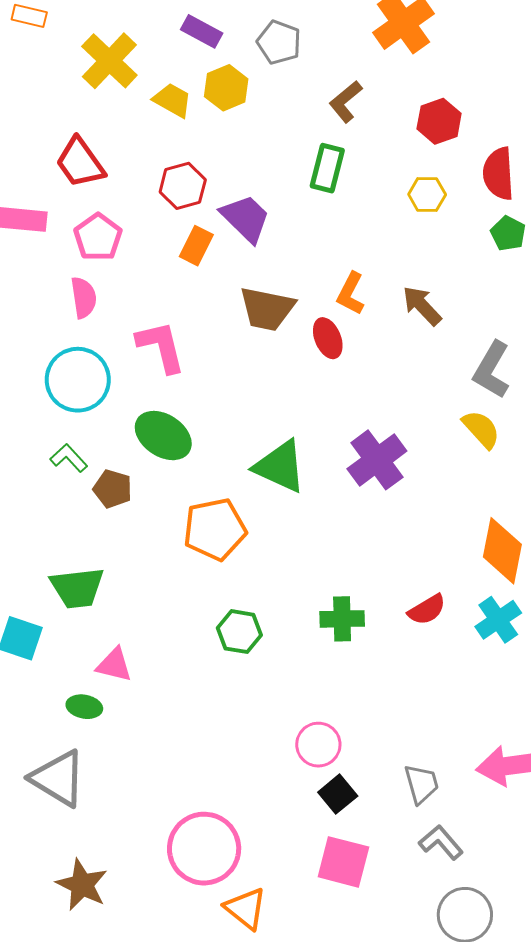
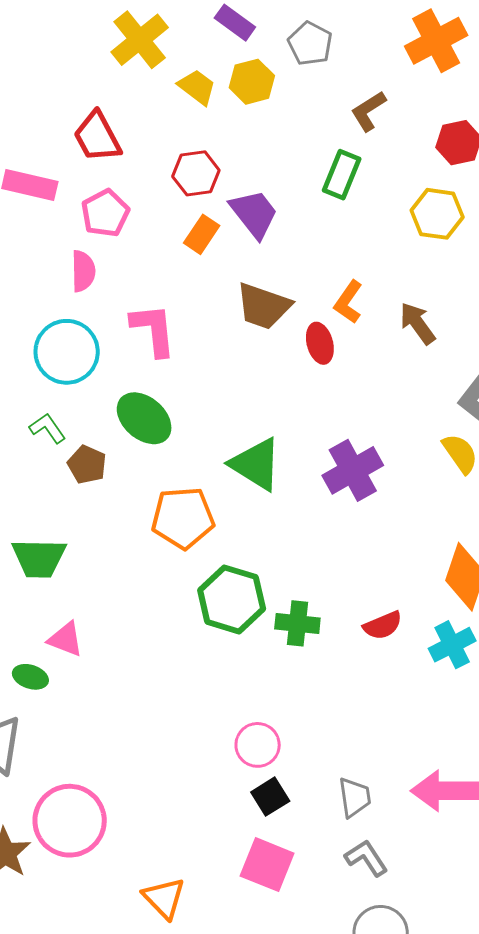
yellow hexagon: (427, 195) -> (437, 214), size x1.4
green hexagon: (239, 632) -> (232, 599), moved, size x1.5
pink circle: (204, 849) -> (70, 821), moved

